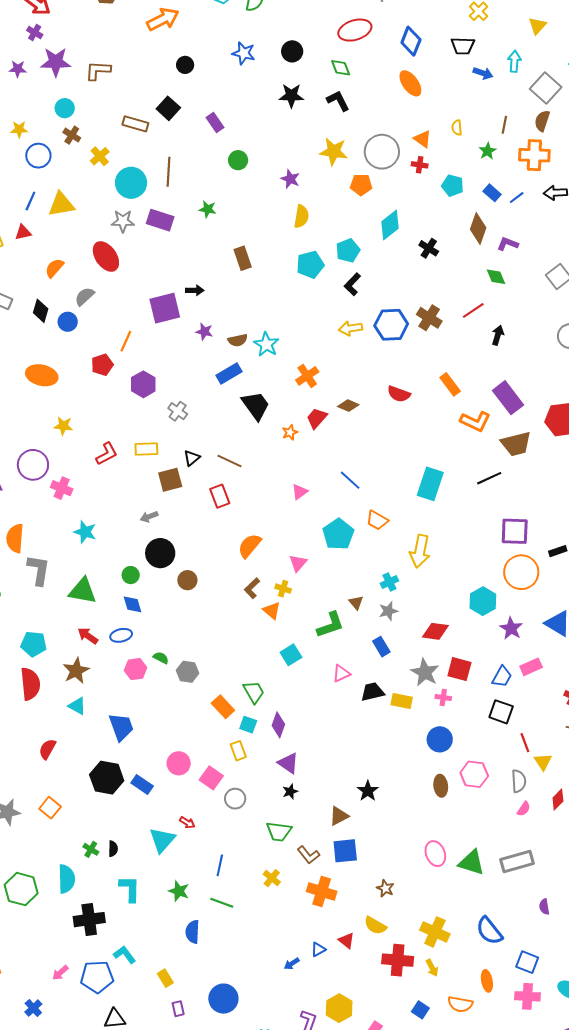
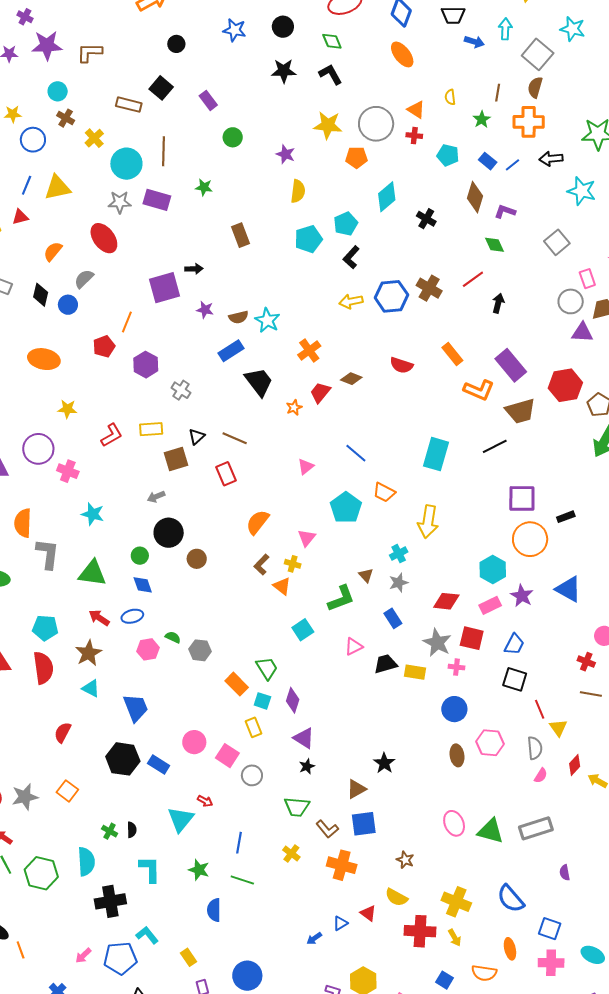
pink rectangle: (531, 667) -> (490, 605), moved

